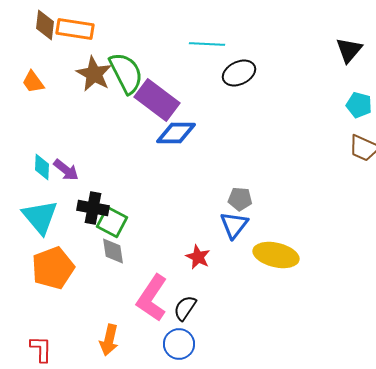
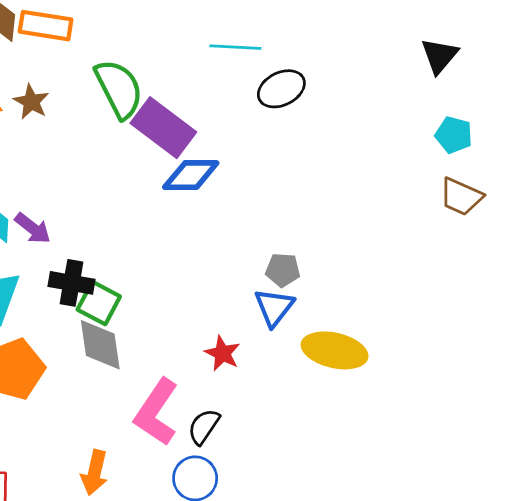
brown star: (94, 74) -> (31, 102), moved, size x0.7
gray diamond: (113, 251) -> (100, 345), size x1.4

